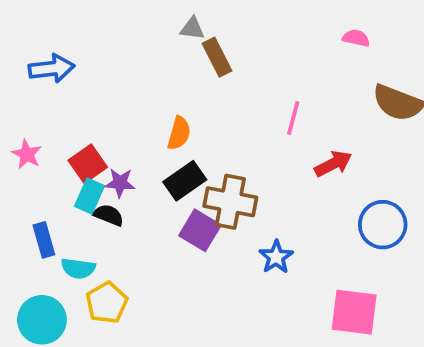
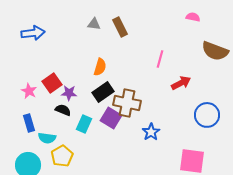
gray triangle: (192, 29) -> (94, 24), moved
pink star: (27, 154) -> (29, 91), moved
cyan rectangle: (90, 196) -> (84, 124), moved

